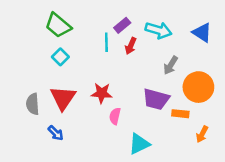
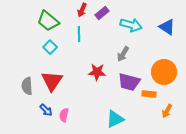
purple rectangle: (122, 25) -> (102, 13), moved
cyan line: (106, 42) -> (79, 34), moved
red arrow: (131, 46) -> (82, 10), moved
gray arrow: (171, 65) -> (123, 54), moved
red star: (102, 93) -> (97, 72), moved
pink semicircle: (115, 116) -> (64, 115), moved

